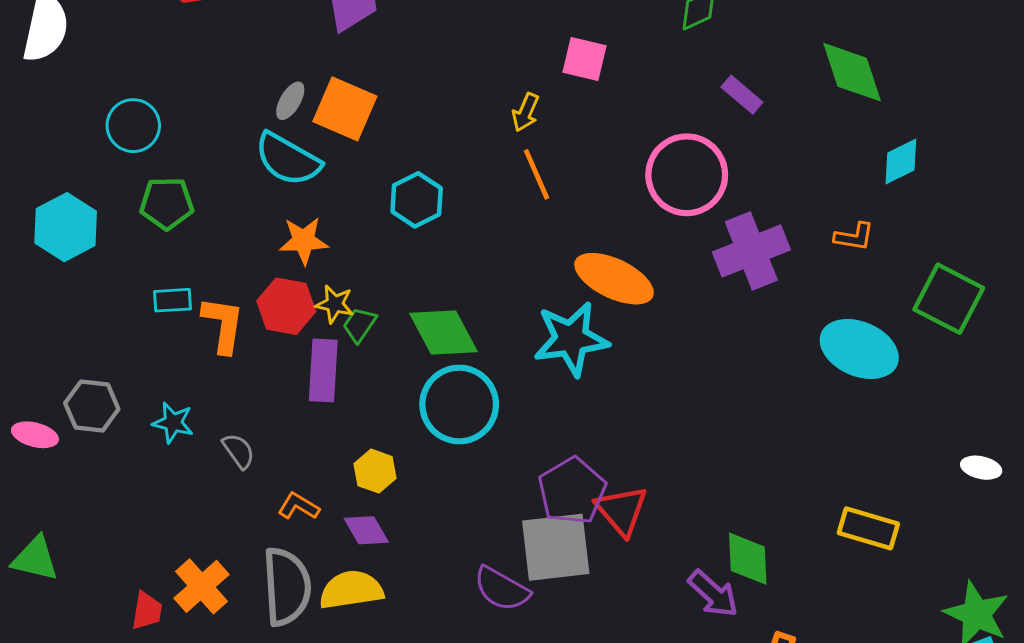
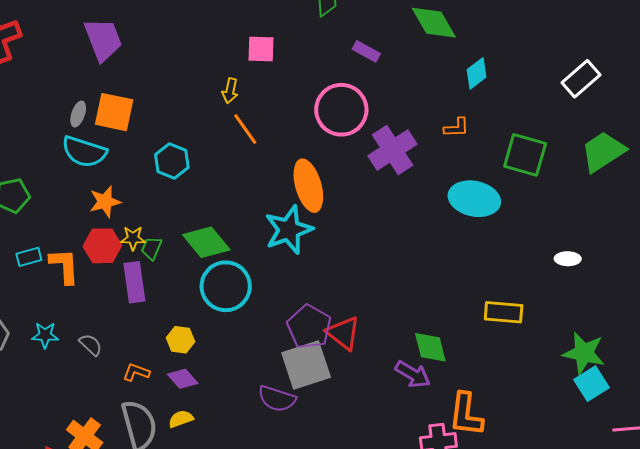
orange ellipse: (614, 279) -> (308, 186), turned 60
yellow semicircle: (351, 590) -> (181, 419), size x0.6

